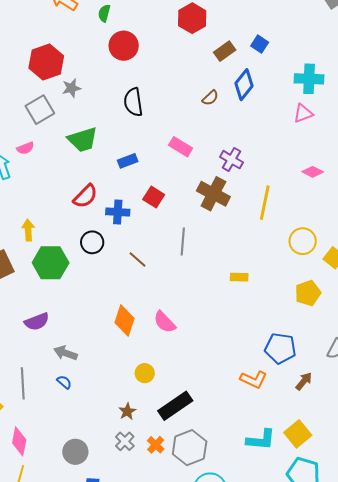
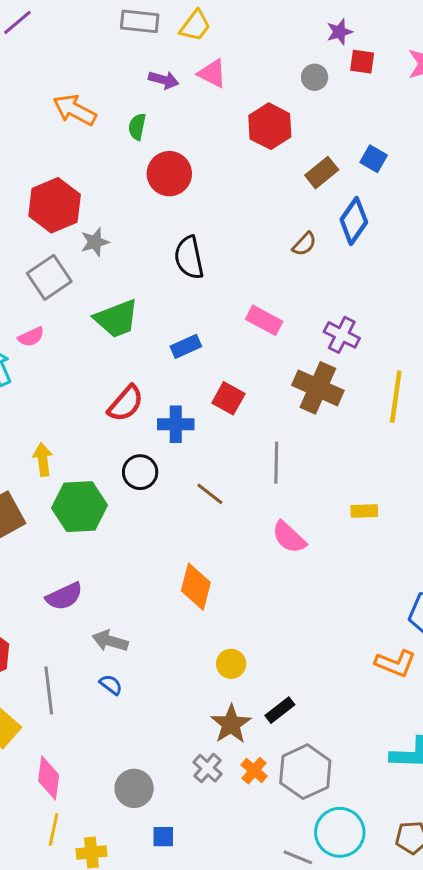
pink semicircle: (165, 322) -> (289, 537), moved
black rectangle: (175, 406) -> (280, 710), size x0.6
brown star: (127, 411) -> (231, 724), moved, size x1.5

